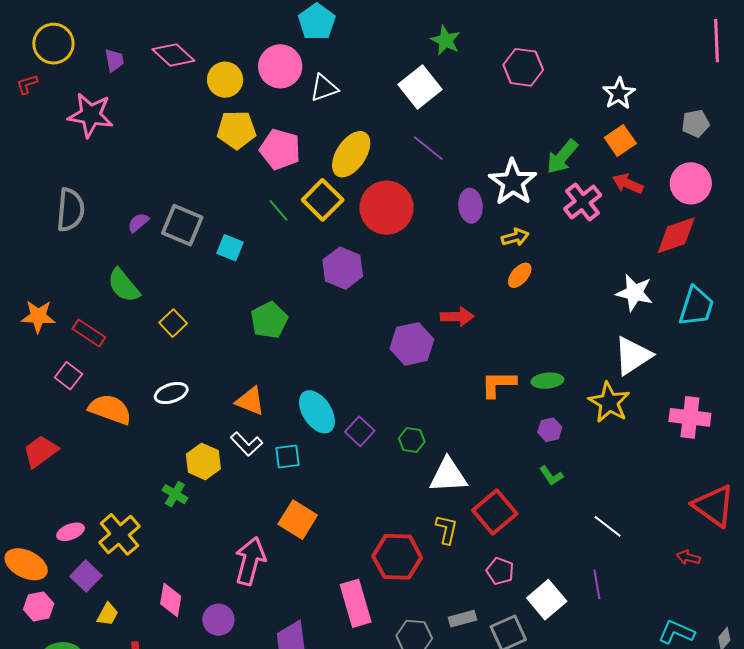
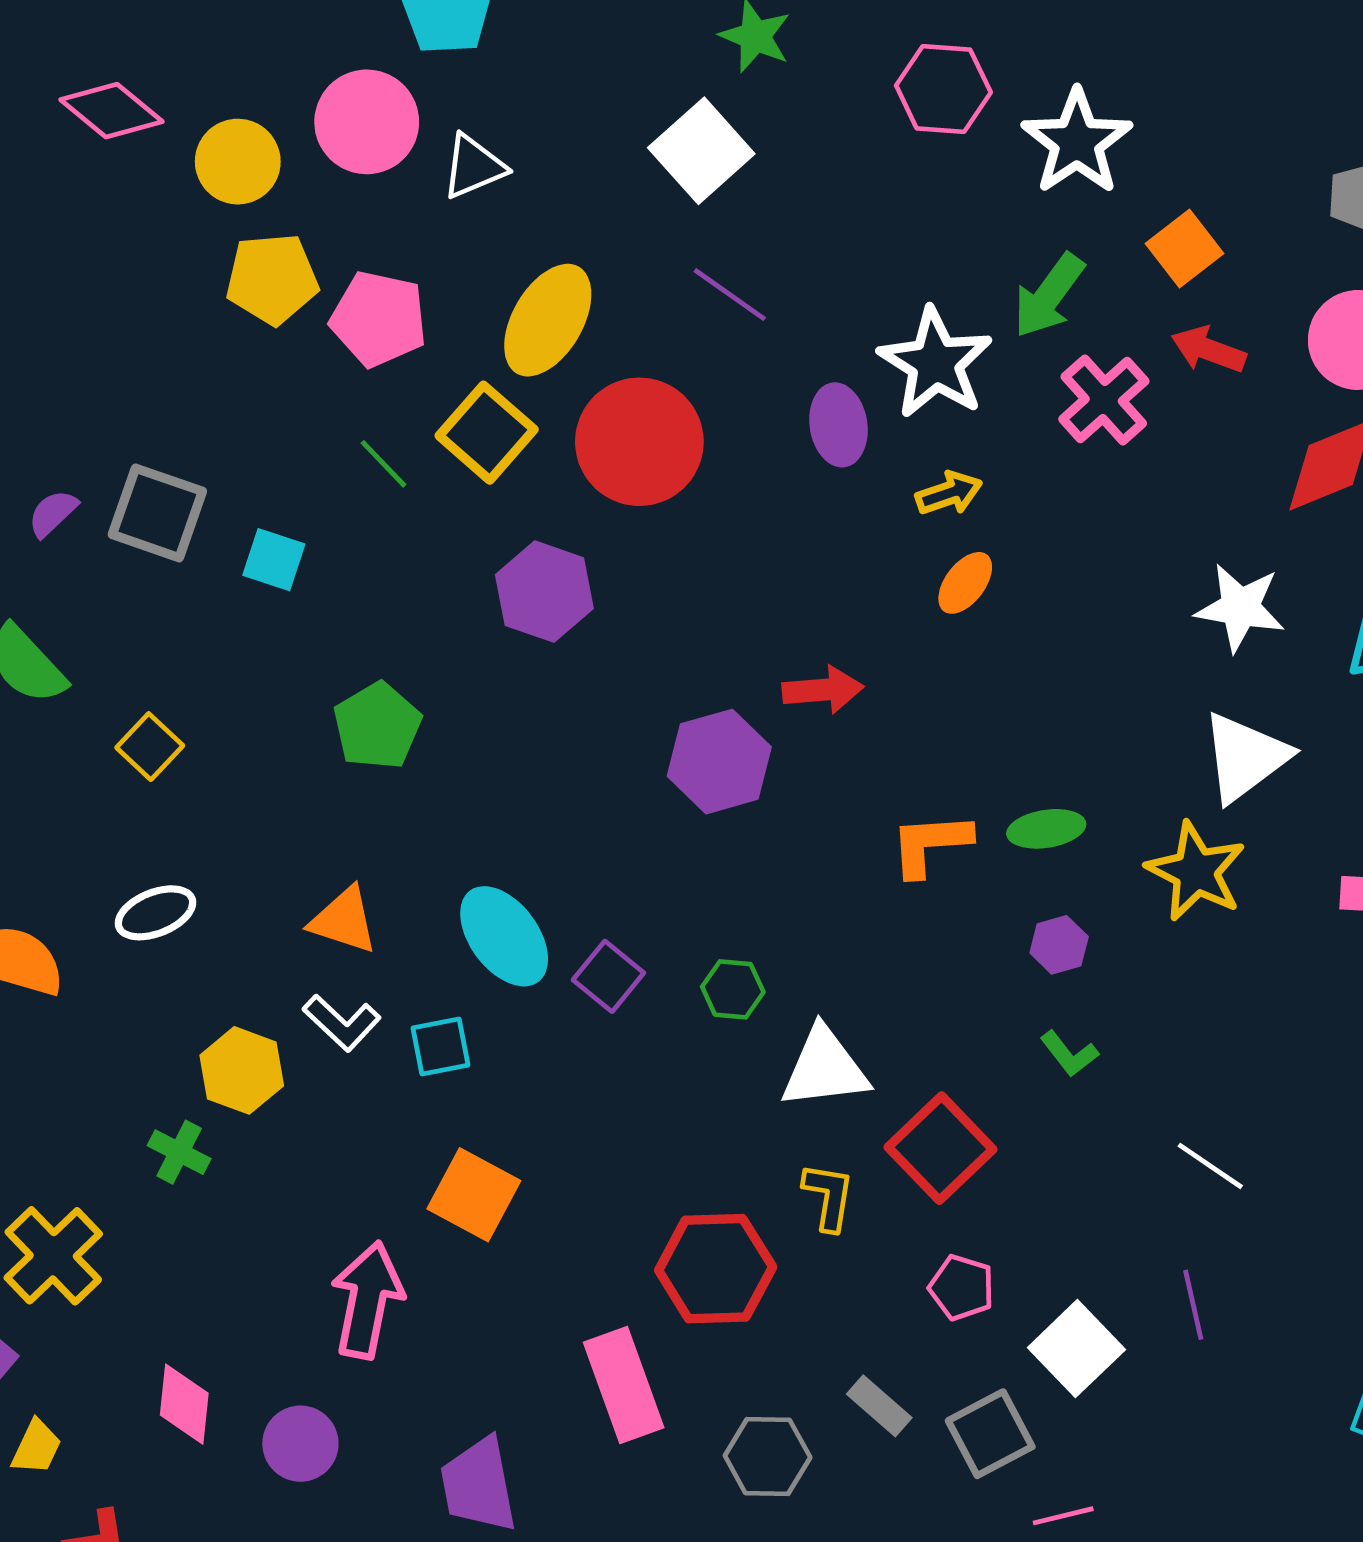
white star: (619, 93) -> (1077, 142), moved, size x1.4
gray rectangle: (462, 619) -> (879, 1406), turned 60

